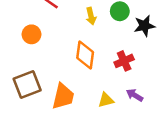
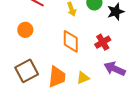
purple arrow: (135, 95) -> (115, 69), size x1.5
yellow triangle: (106, 100) -> (83, 78), moved

